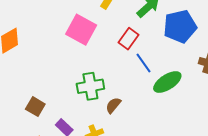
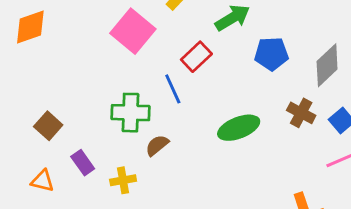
blue pentagon: (180, 26) -> (271, 54), size x0.7
blue line: (144, 63) -> (173, 89), moved

